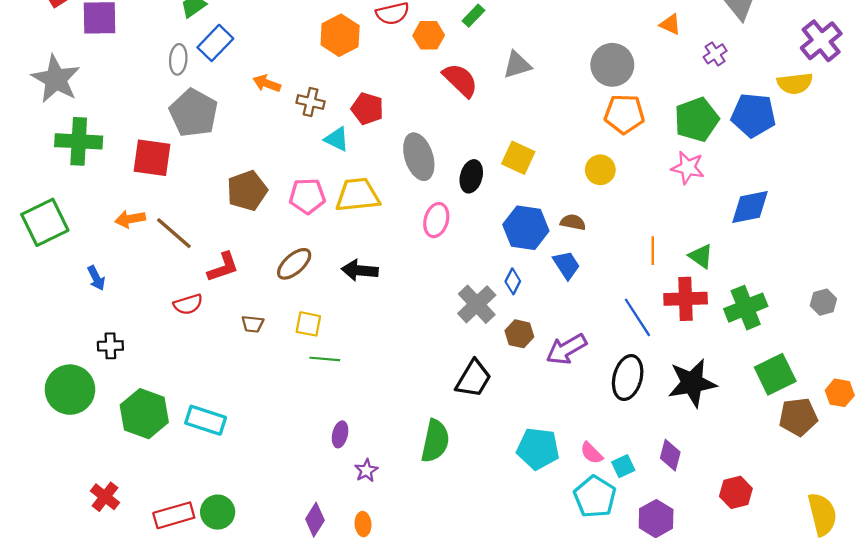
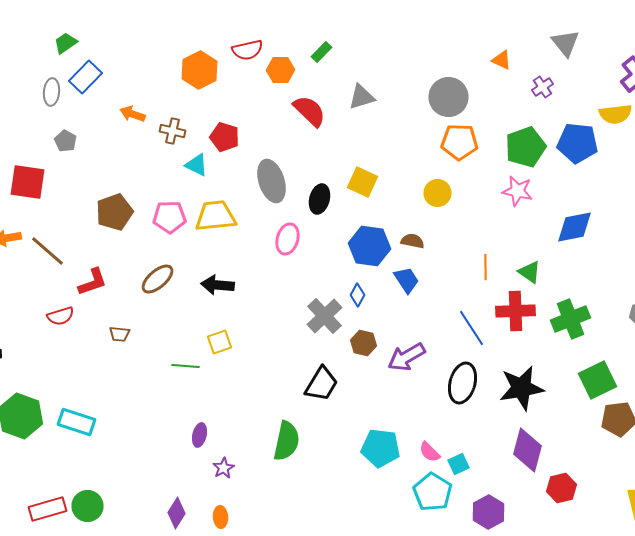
gray pentagon: (194, 113) -> (66, 141), size x0.5
yellow square: (308, 324) -> (220, 342), moved, turned -30
purple diamond: (670, 455) -> (528, 450), moved, size x1.5

